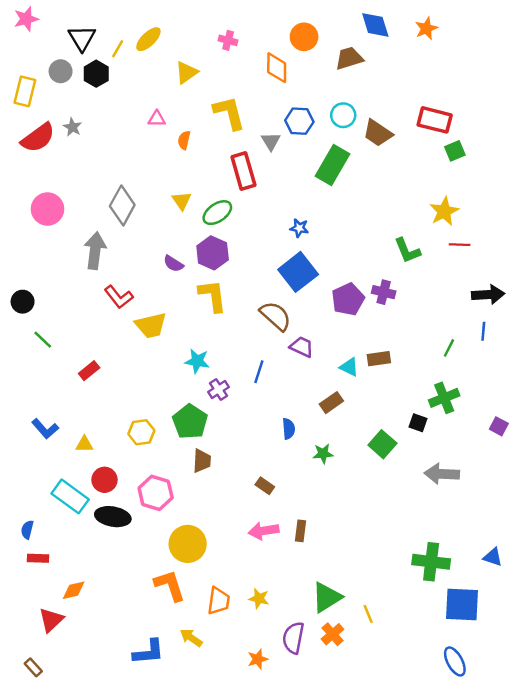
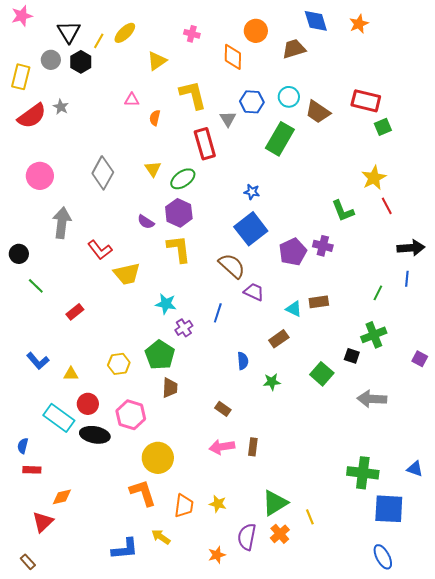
red line: (460, 245) -> (387, 206), turned 60
gray arrow: (95, 251) -> (62, 223), moved

